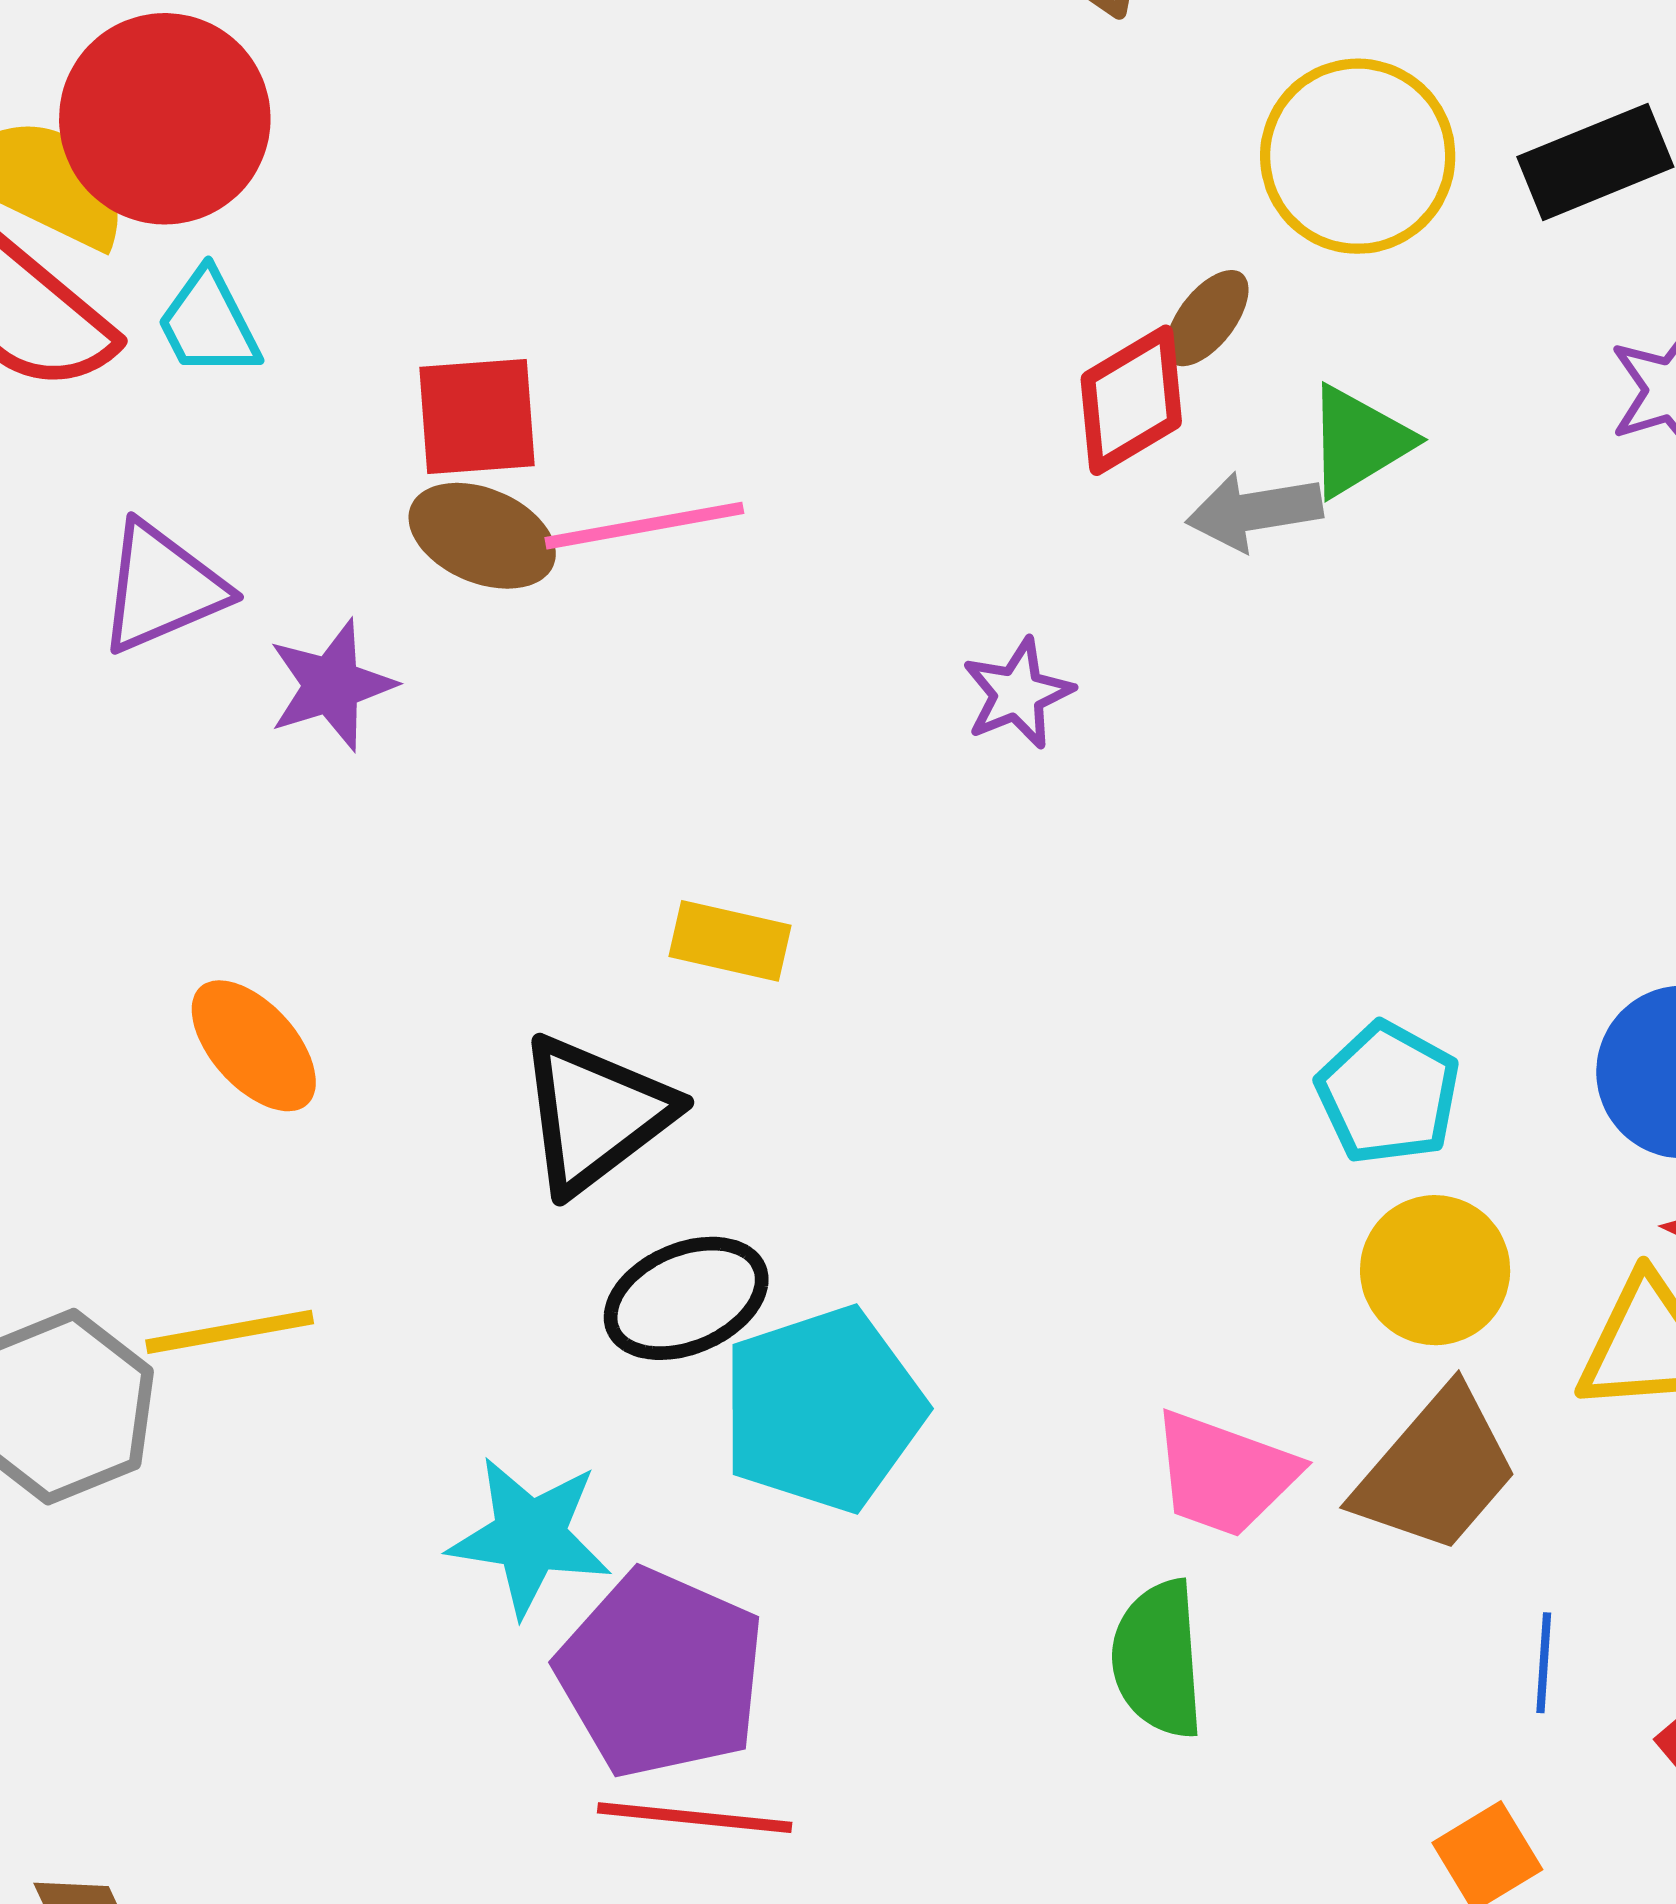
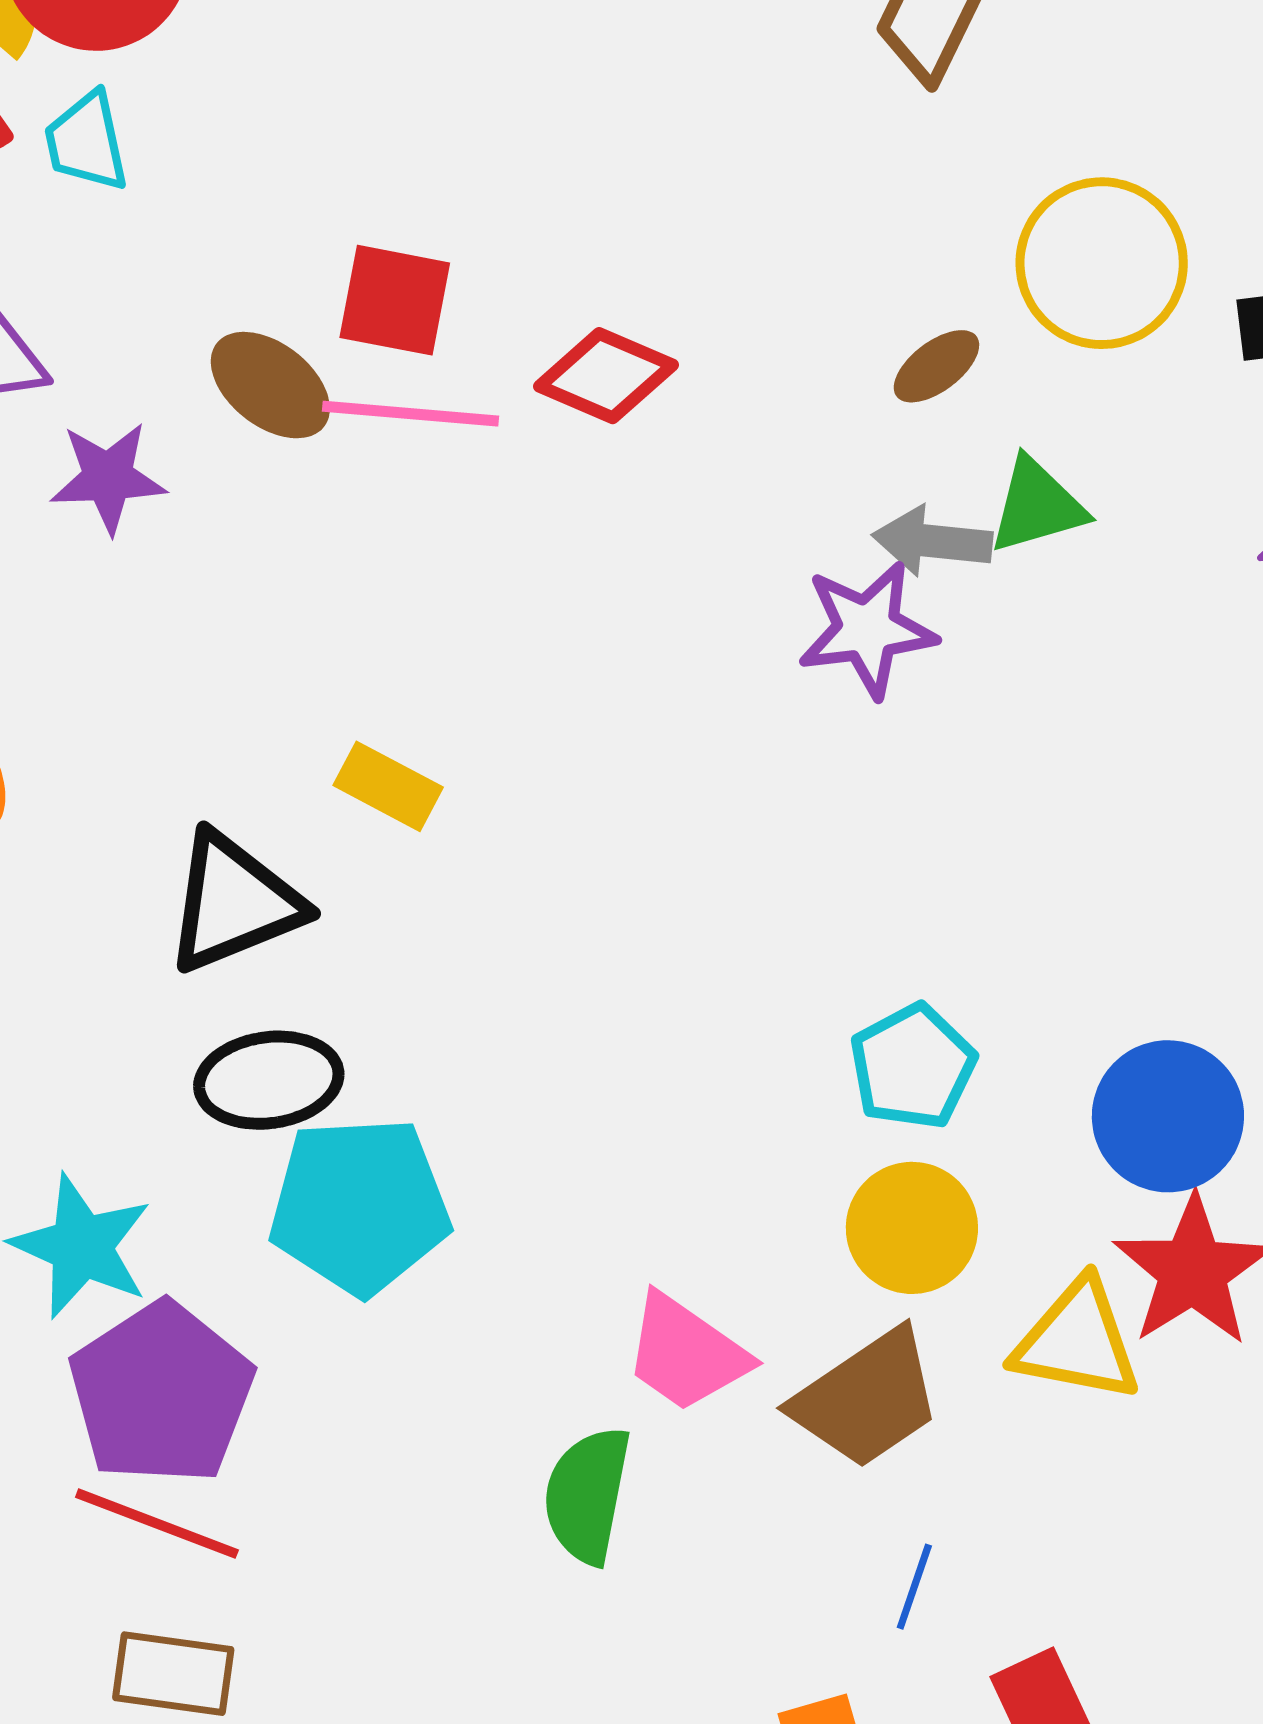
red diamond: (1131, 400) -> (606, 376), moved, turned 39
red square: (477, 417) -> (395, 300), moved
purple star: (1018, 693) -> (867, 629), moved, size x1.4

